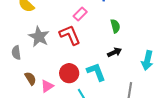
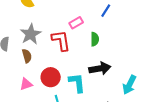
green semicircle: (115, 26) -> (95, 39), moved
black arrow: (115, 52) -> (100, 68), size x1.5
brown semicircle: (30, 78) -> (27, 56), moved

